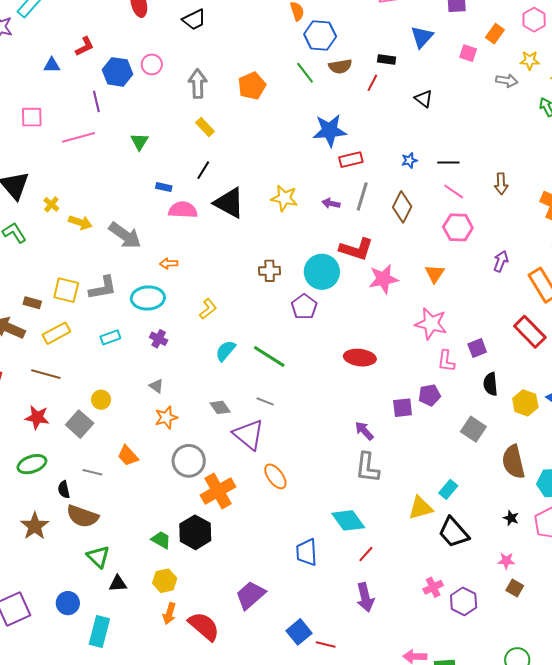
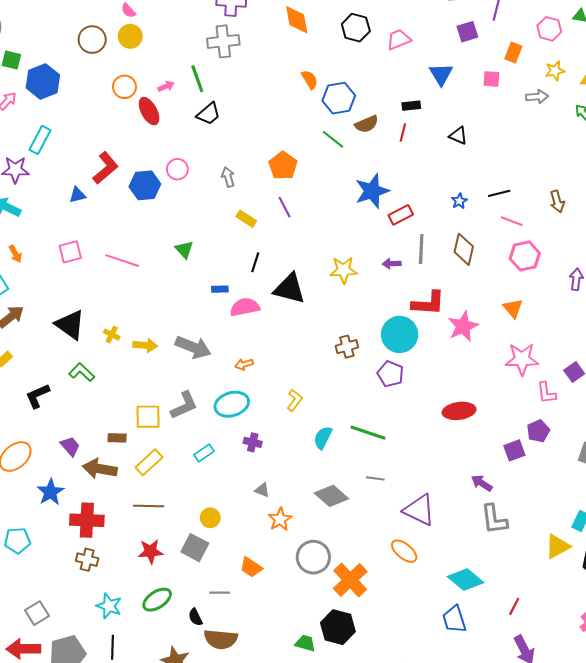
red L-shape: (85, 46) -> (106, 168), size x1.5
gray arrow: (198, 84) -> (228, 177), size x0.7
purple line: (96, 101) -> (284, 207), moved
pink line: (79, 137) -> (122, 261), turned 48
gray diamond: (220, 407) -> (331, 496), size x1.5
purple triangle: (249, 435) -> (419, 510), moved
cyan diamond: (348, 520) -> (465, 580), moved

